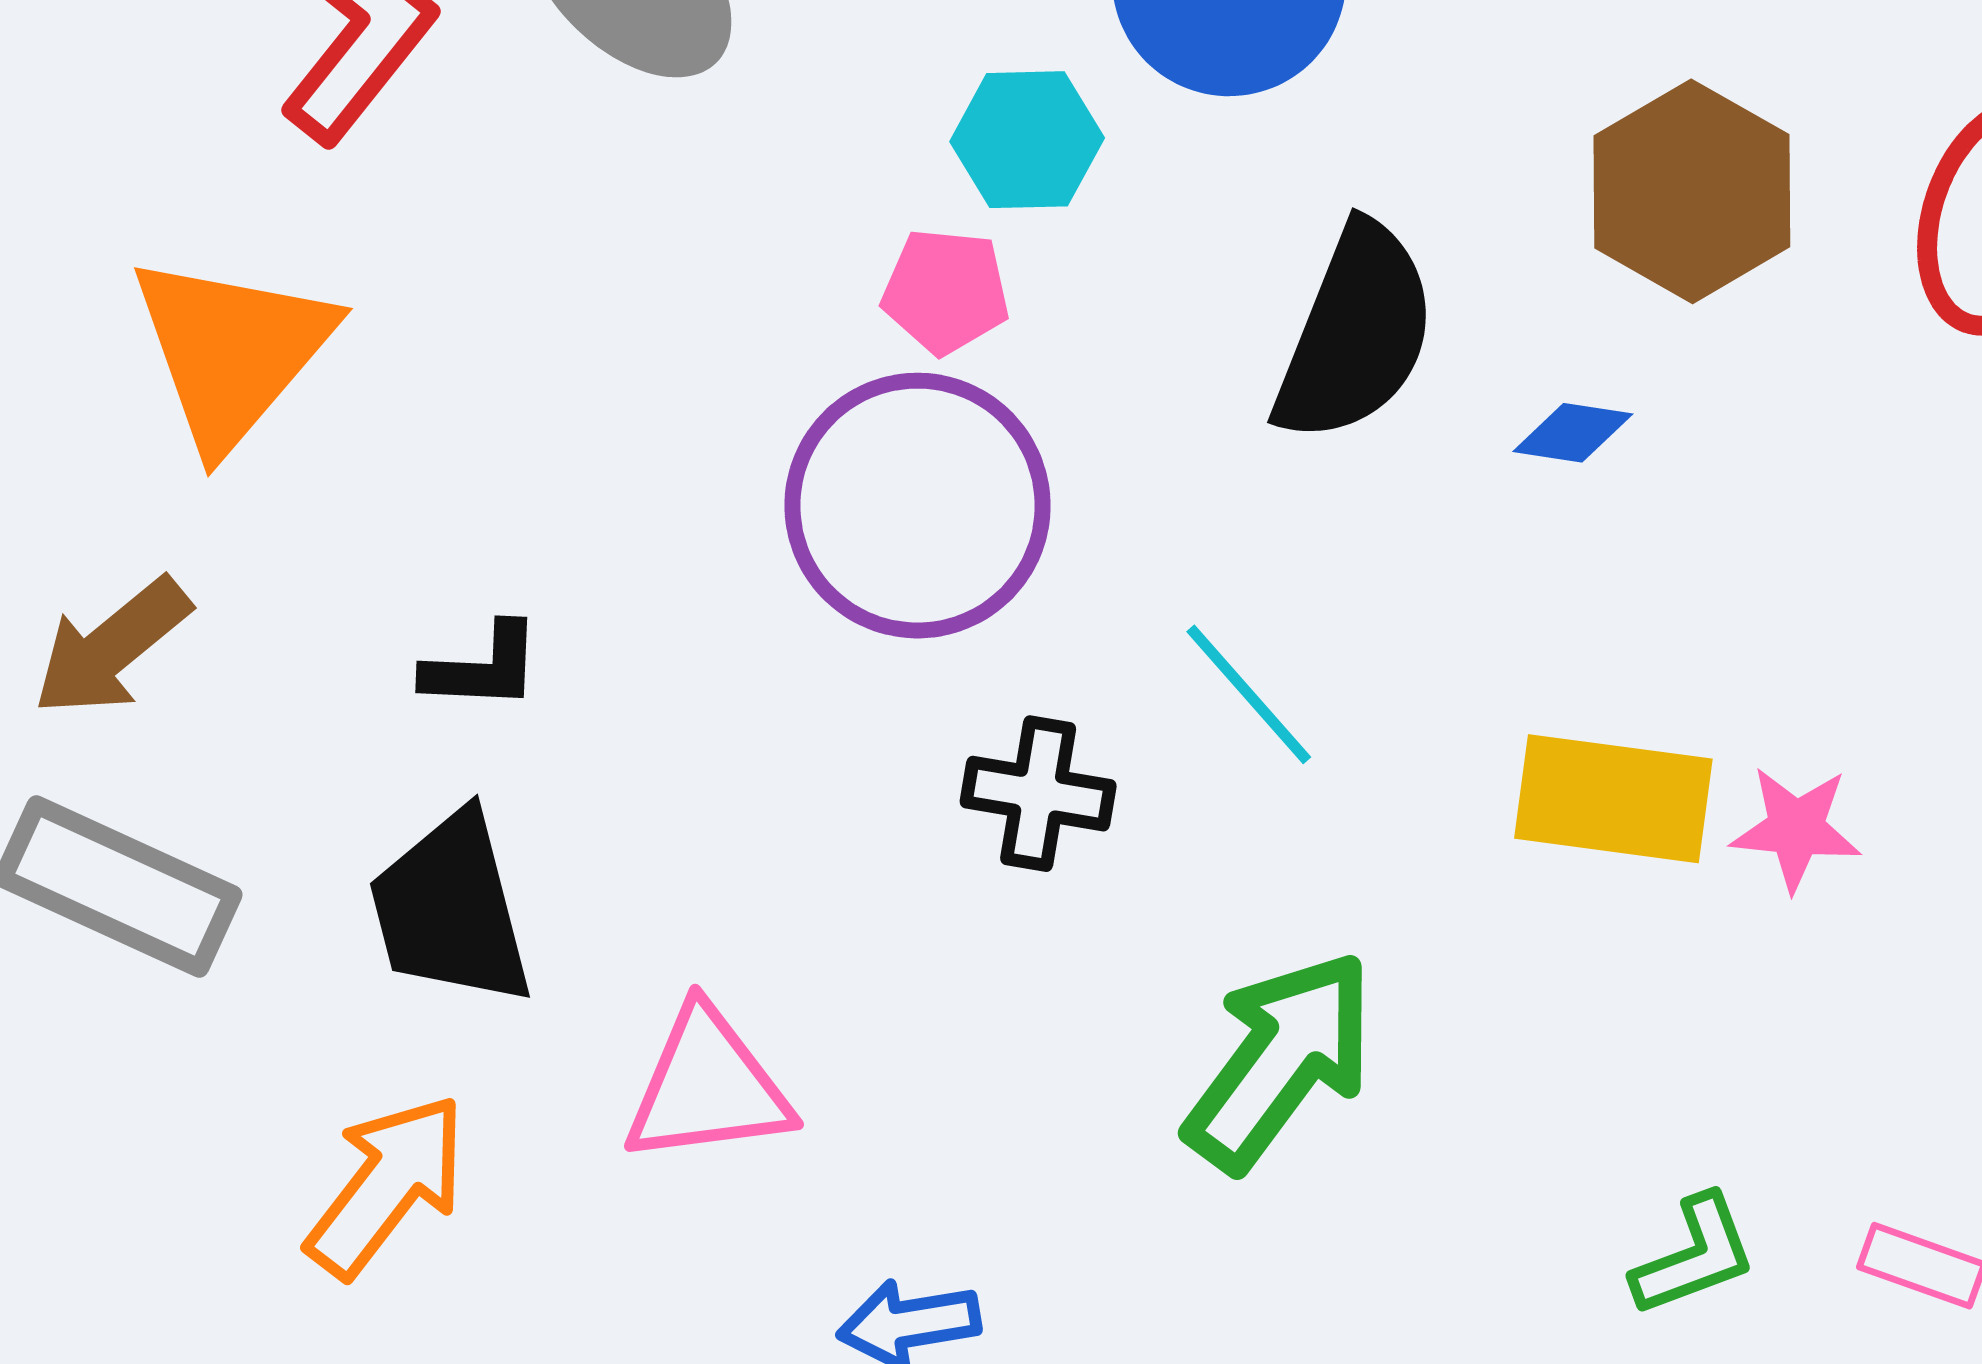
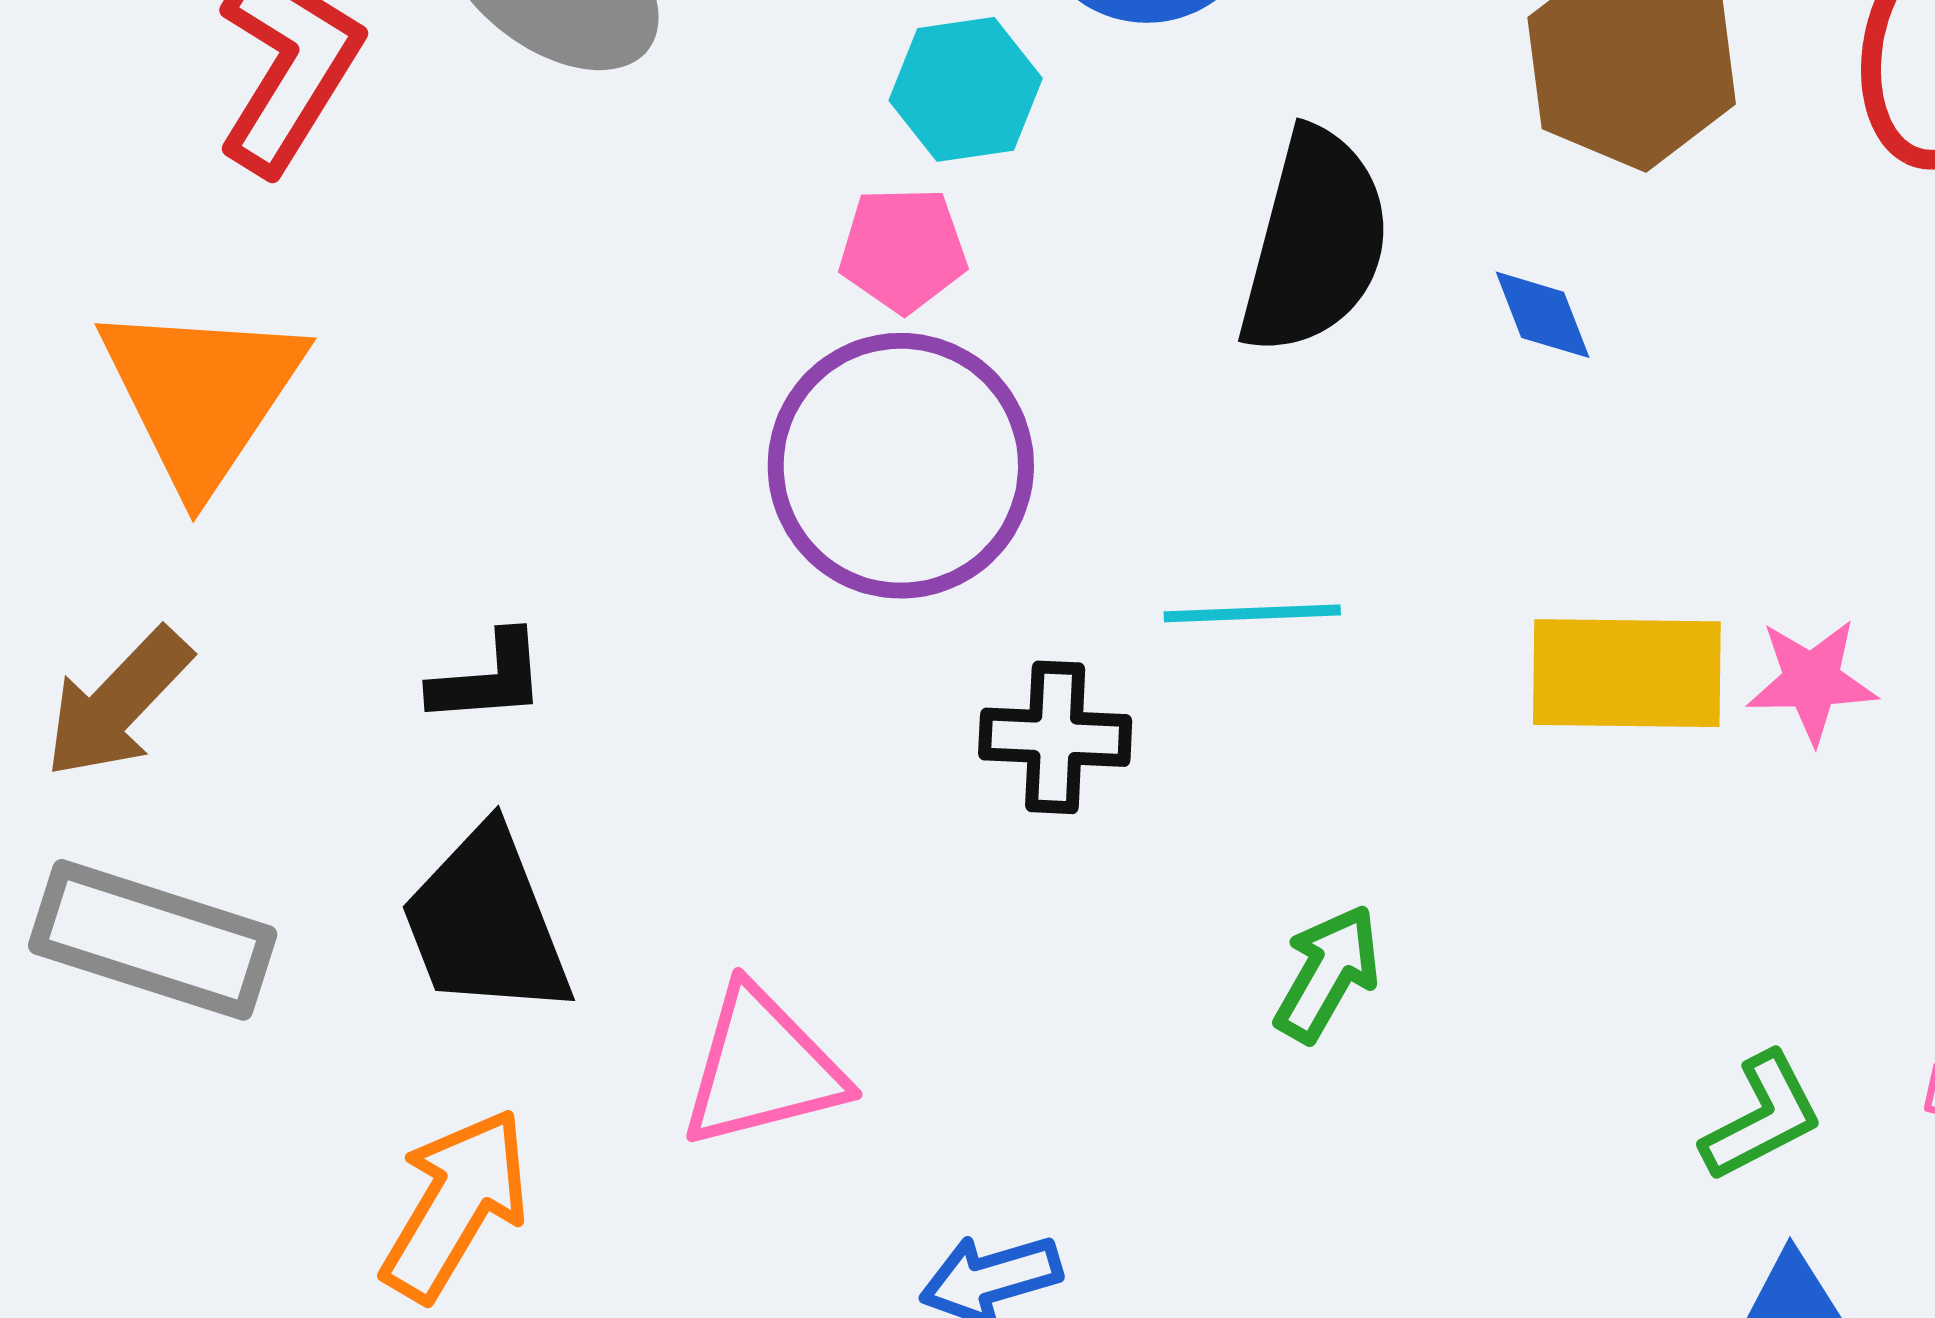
blue diamond: (1573, 433) -> (1543, 315), turned 67
cyan line: (1249, 694) -> (1252, 613), turned -44
green arrow: (1280, 1061) -> (1327, 973), size x0.6

